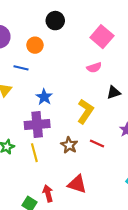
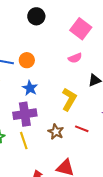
orange circle: (35, 45) -> (27, 60), moved

